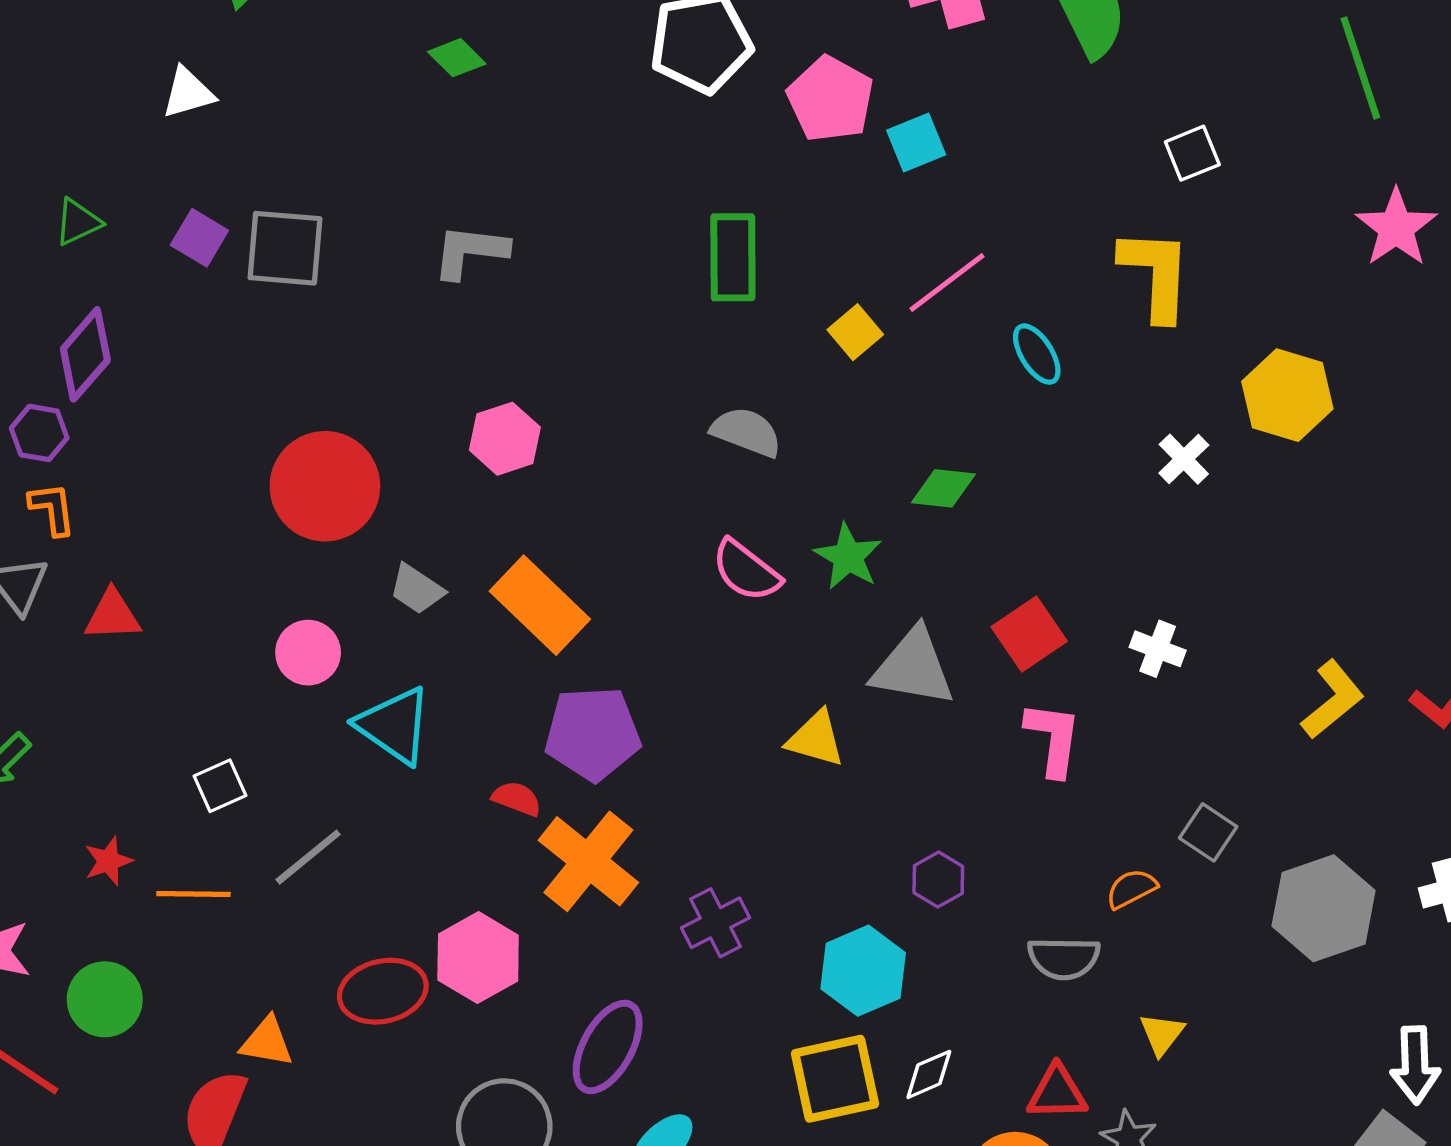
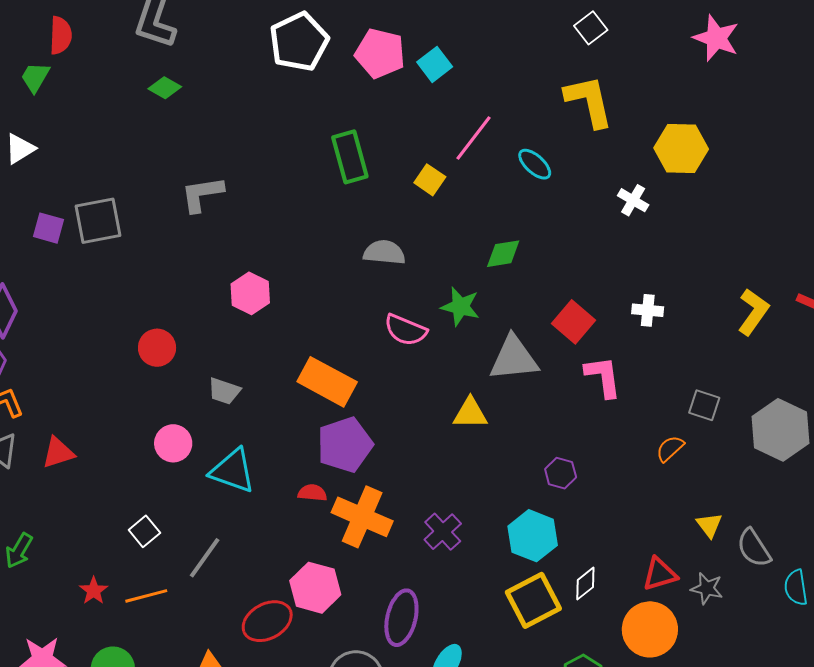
red circle: (325, 486) -> (157, 348), size x0.6
orange rectangle: (540, 605) -> (327, 382), moved
gray semicircle: (1064, 958) -> (754, 548), moved, turned 72

